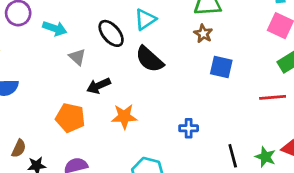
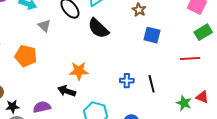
black arrow: (99, 86) -> (67, 91), moved, turned 42
orange pentagon: (70, 118) -> (26, 56), moved
black line: (233, 156) -> (152, 84), moved

